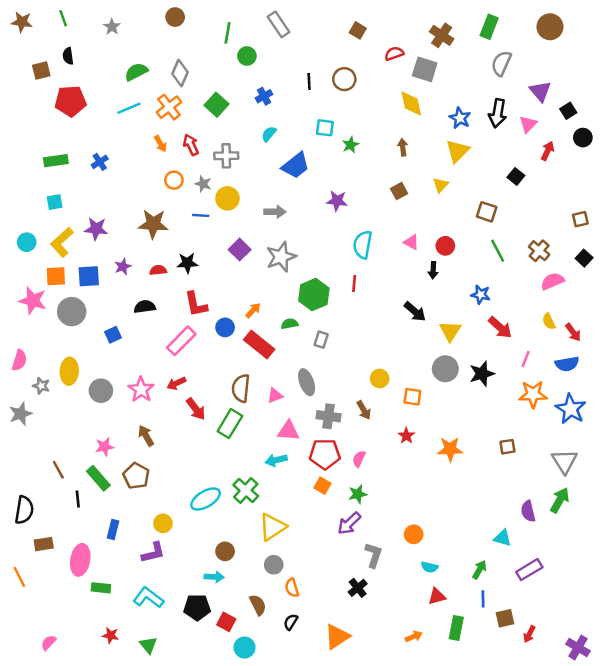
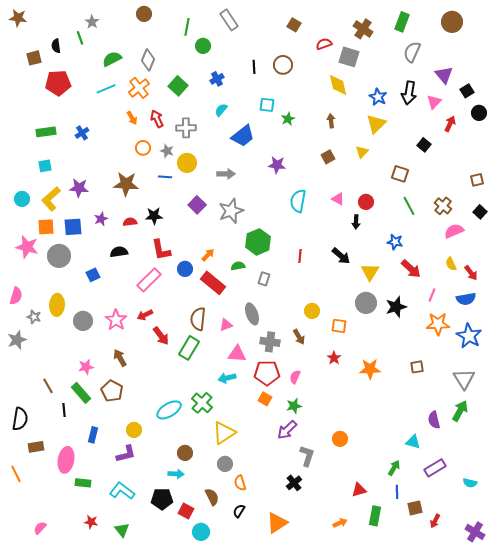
green line: (63, 18) -> (80, 38), moved
red line: (354, 284) -> (300, 256), moved
cyan semicircle: (430, 567) -> (470, 483), moved

